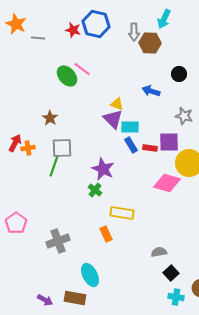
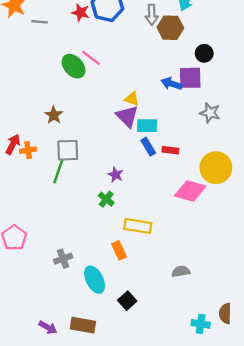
black circle: (179, 74) -> (204, 53), moved
purple square: (169, 142) -> (190, 78), moved
purple star: (103, 169) -> (116, 175), size x0.6
gray cross: (58, 241) -> (63, 259), size x0.7
black square: (171, 273) -> (127, 301), moved
cyan ellipse: (90, 275) -> (95, 280), moved

